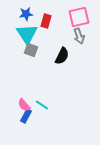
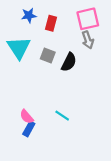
cyan triangle: (27, 34) -> (19, 48), moved
gray square: (31, 50) -> (48, 55), moved
cyan line: (42, 105) -> (62, 116), moved

